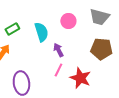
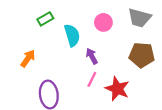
green rectangle: (12, 29) -> (45, 19), moved

